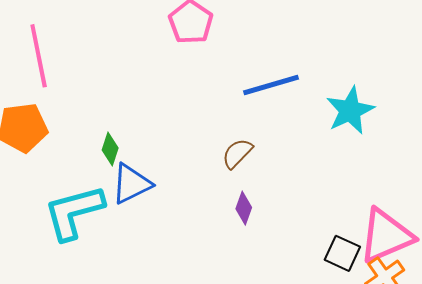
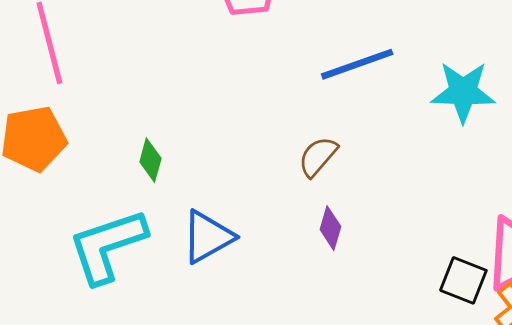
cyan star: (350, 110) -> (463, 92), turned 30
blue triangle: (131, 184) -> (208, 237), moved

